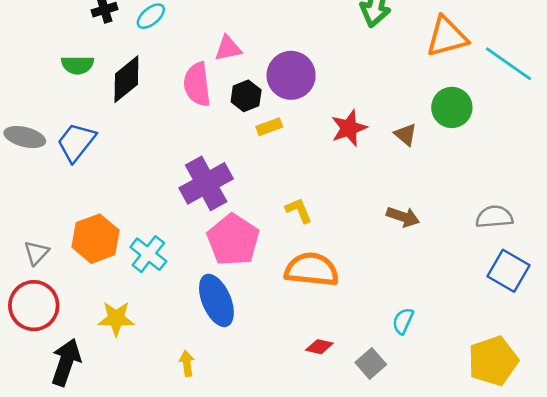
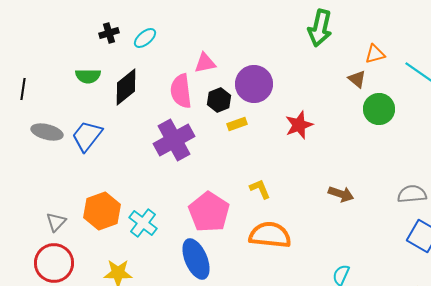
orange triangle: (447, 37) -> (375, 54), size x0.6
brown triangle: (406, 134) -> (357, 79), moved
purple cross: (206, 183) -> (174, 140), moved

